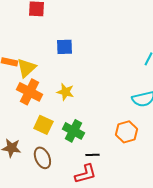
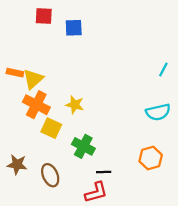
blue square: (64, 47) -> (74, 28), moved
yellow square: (43, 125) -> (51, 128), moved
orange hexagon: (126, 132) -> (151, 158), moved

